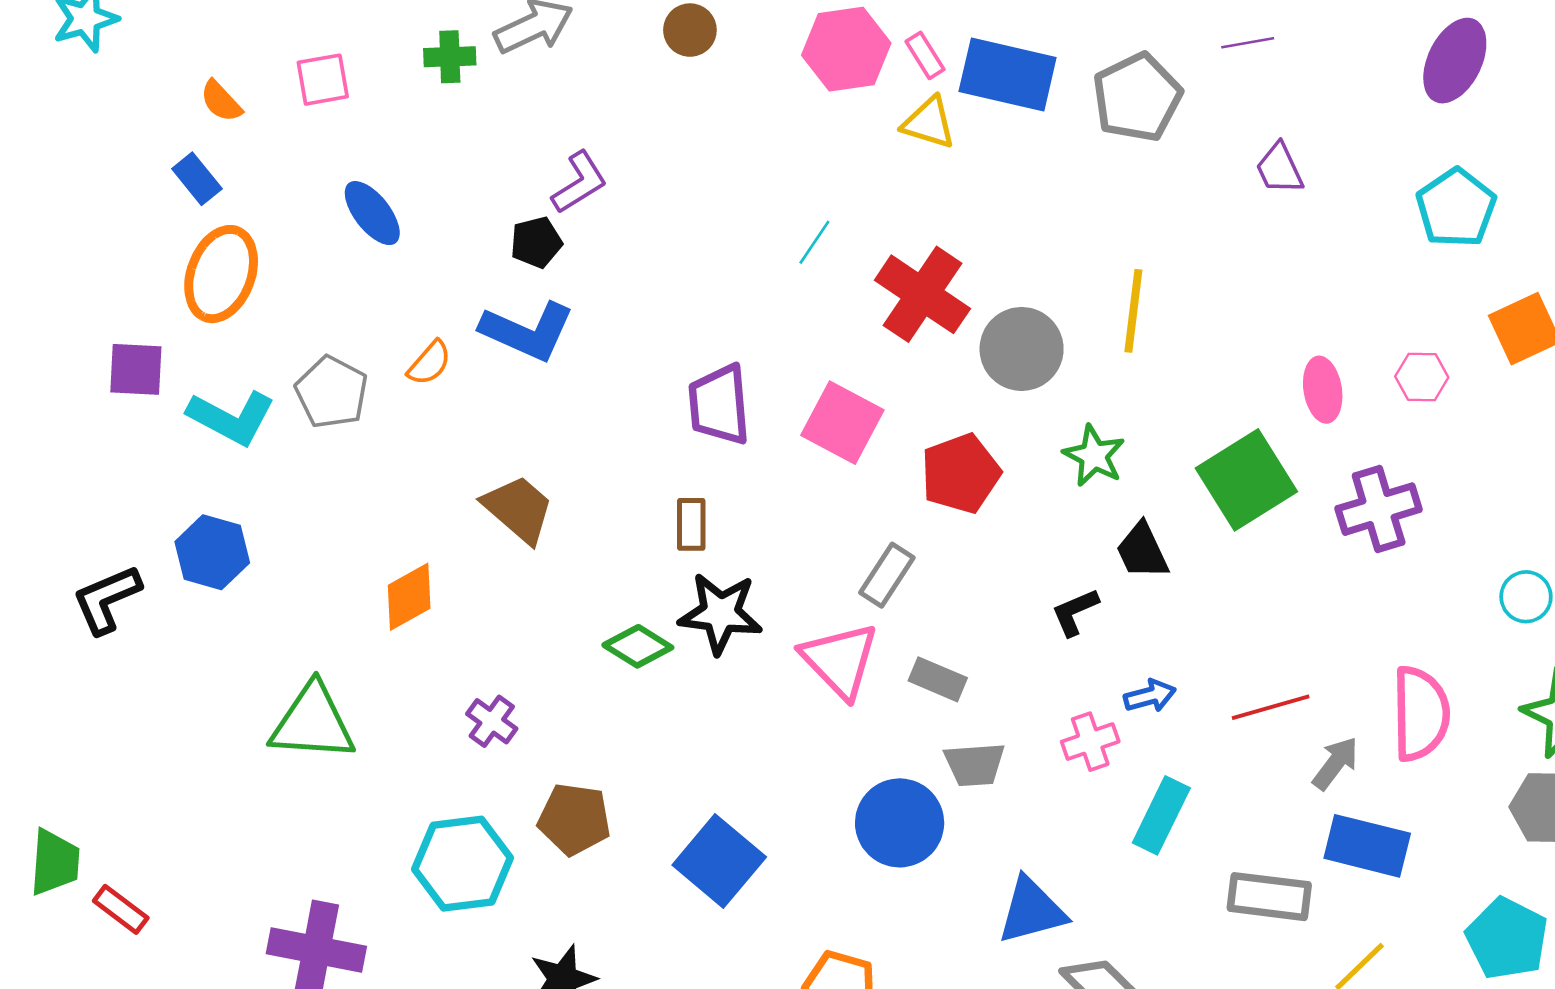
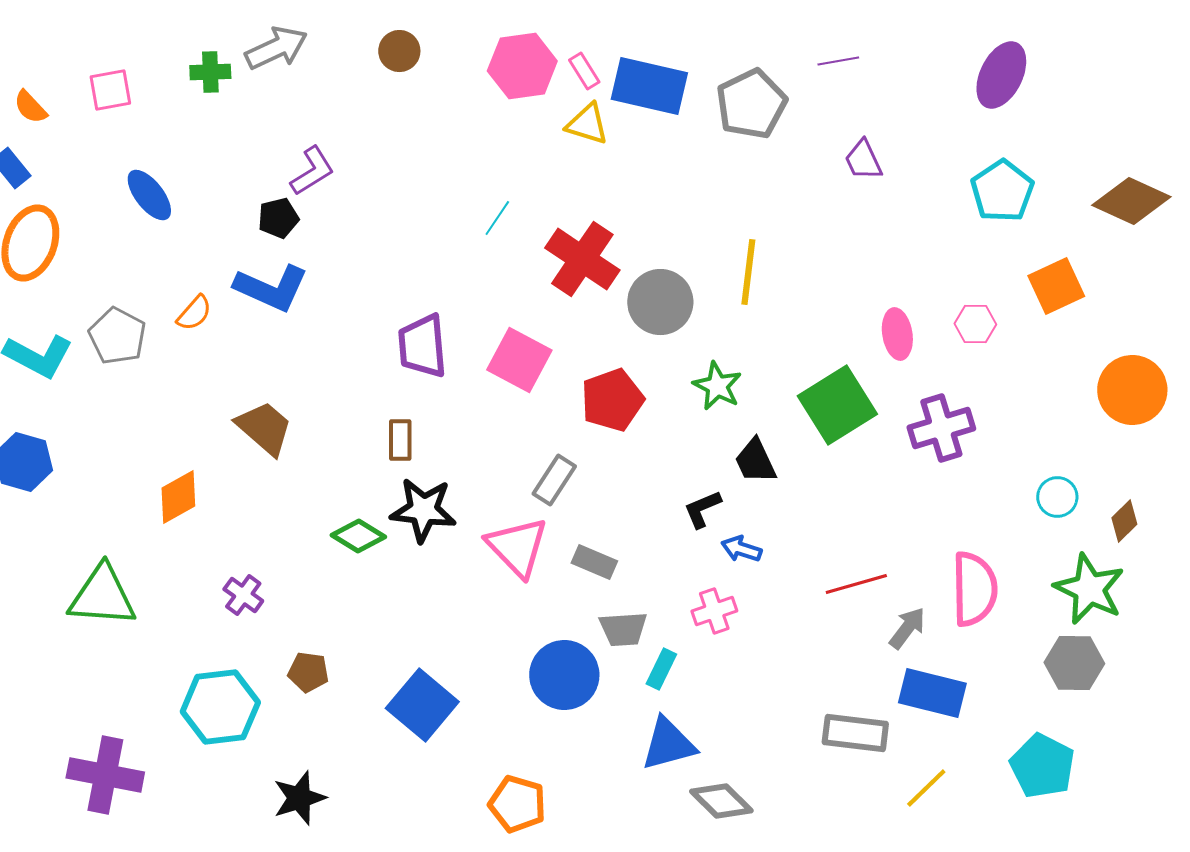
blue arrow: (1150, 696) -> (741, 549), moved, turned -147
cyan rectangle: (1161, 815) -> (661, 669), moved, size x0.7
brown pentagon: (574, 819) -> (308, 672), size x0.7

